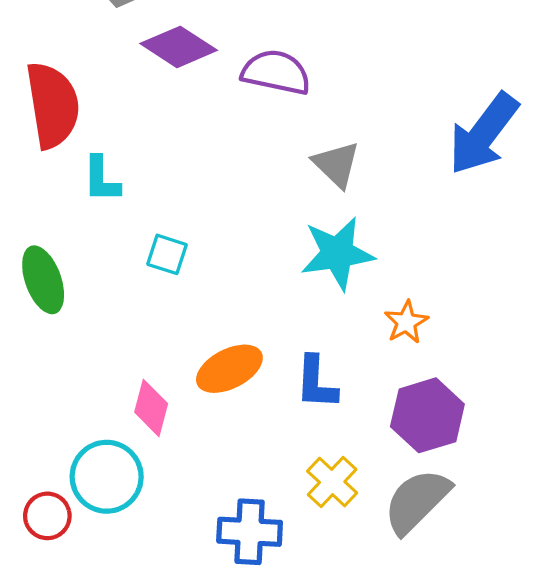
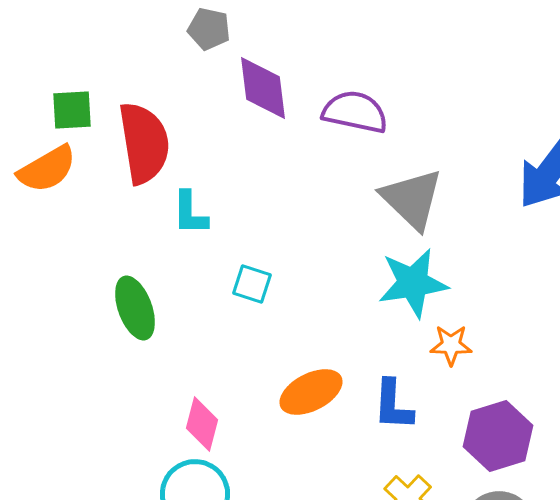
purple diamond: (179, 47) -> (263, 88), turned 50
gray triangle: (336, 164) -> (412, 199), size x1.4
orange star: (406, 322) -> (451, 345), moved, turned 30
pink diamond: (151, 408) -> (202, 424), moved

